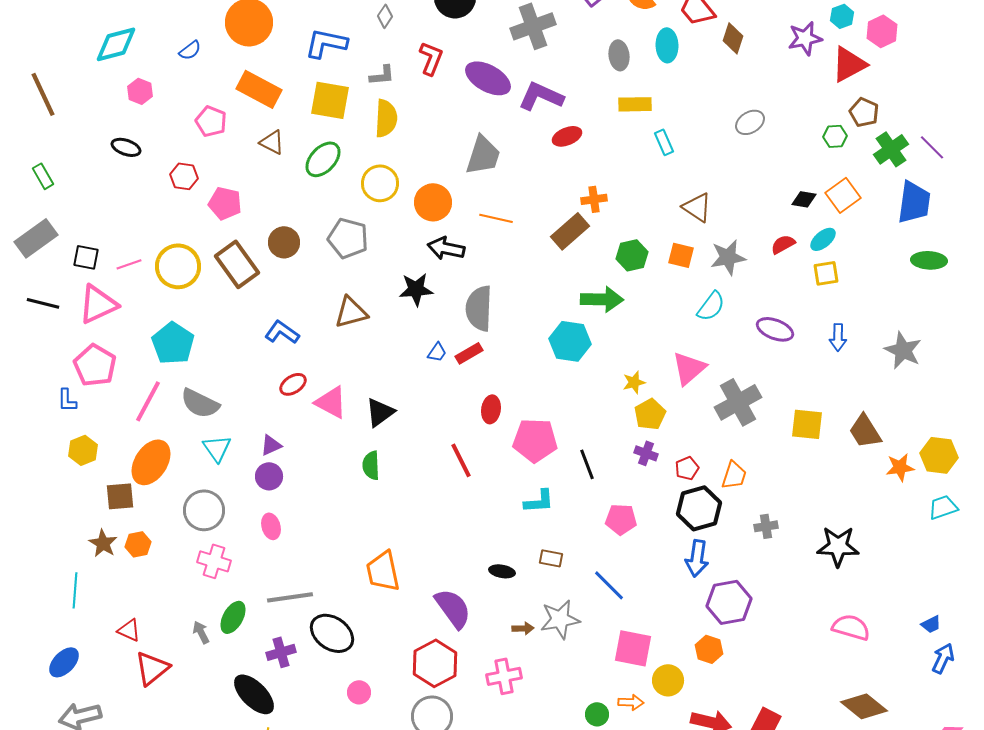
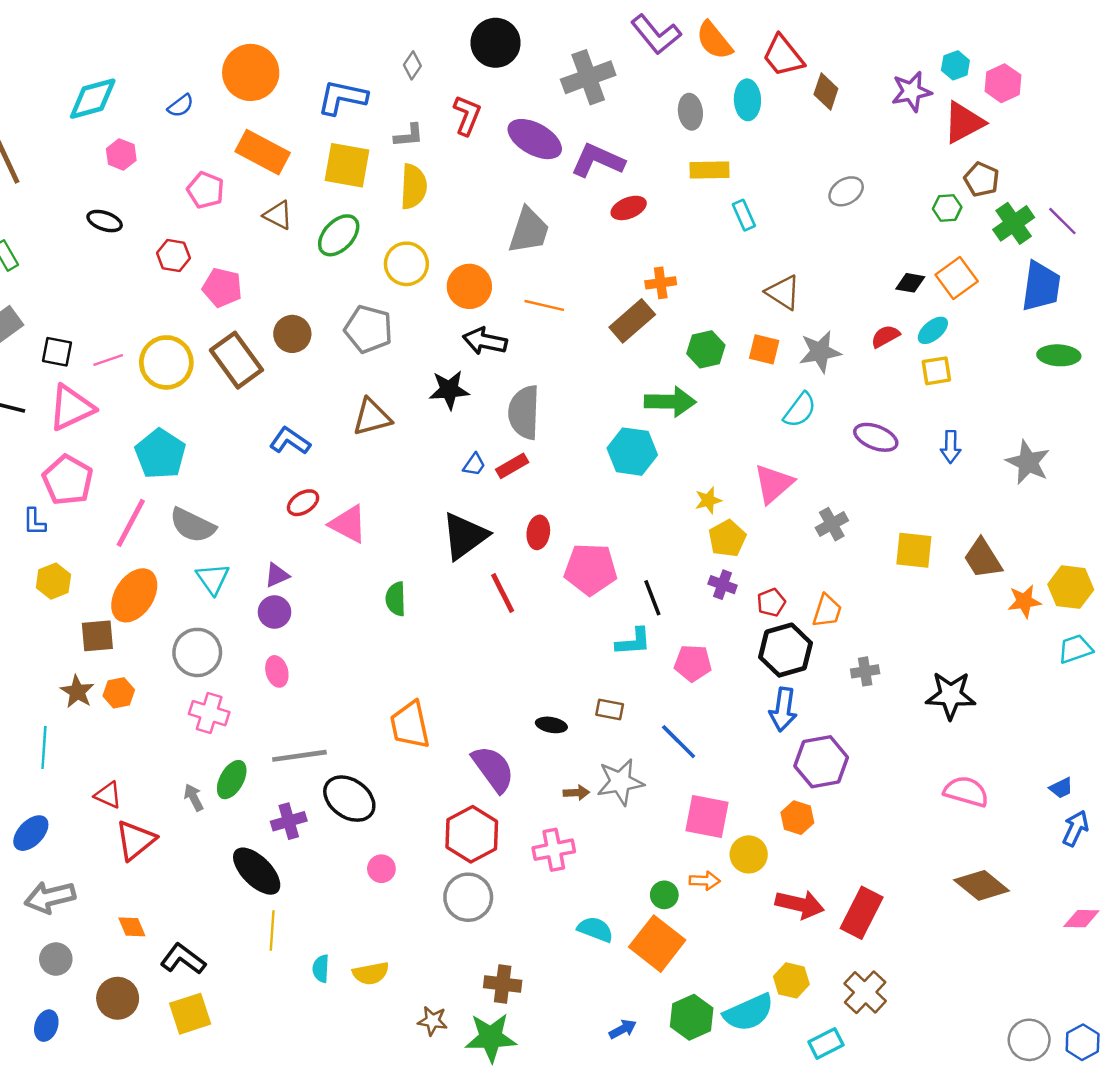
gray cross: (738, 402) -> (832, 524), size x0.6
black triangle: (380, 412) -> (465, 536), moved, size x1.4
cyan L-shape: (539, 501) -> (633, 642), moved

